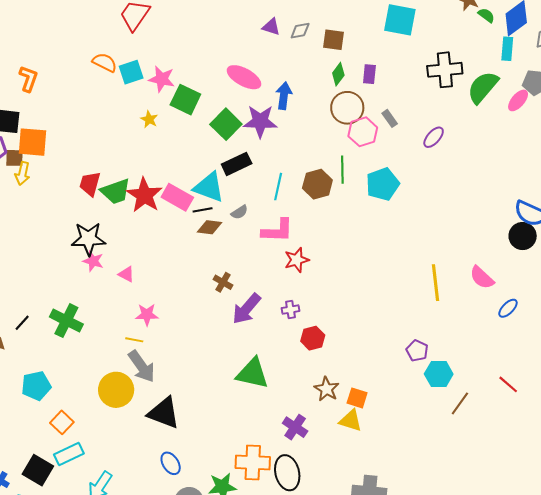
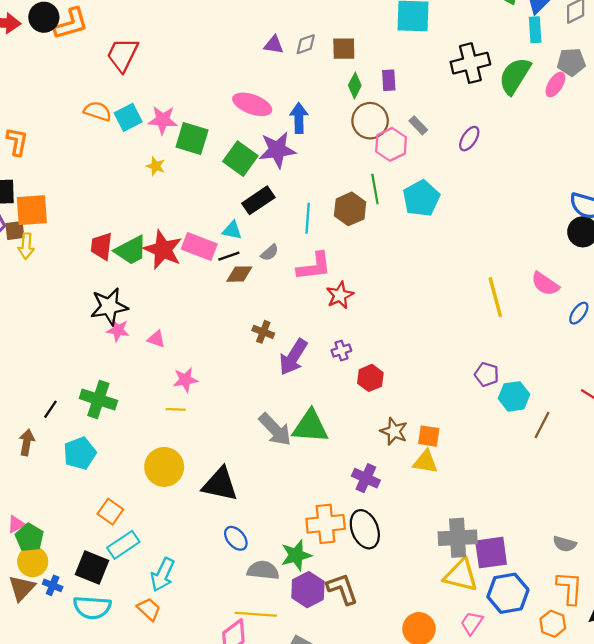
cyan triangle: (209, 187) -> (232, 230), size x0.6
gray arrow: (142, 366) -> (275, 430), moved
cyan pentagon: (36, 386) -> (80, 453), moved

